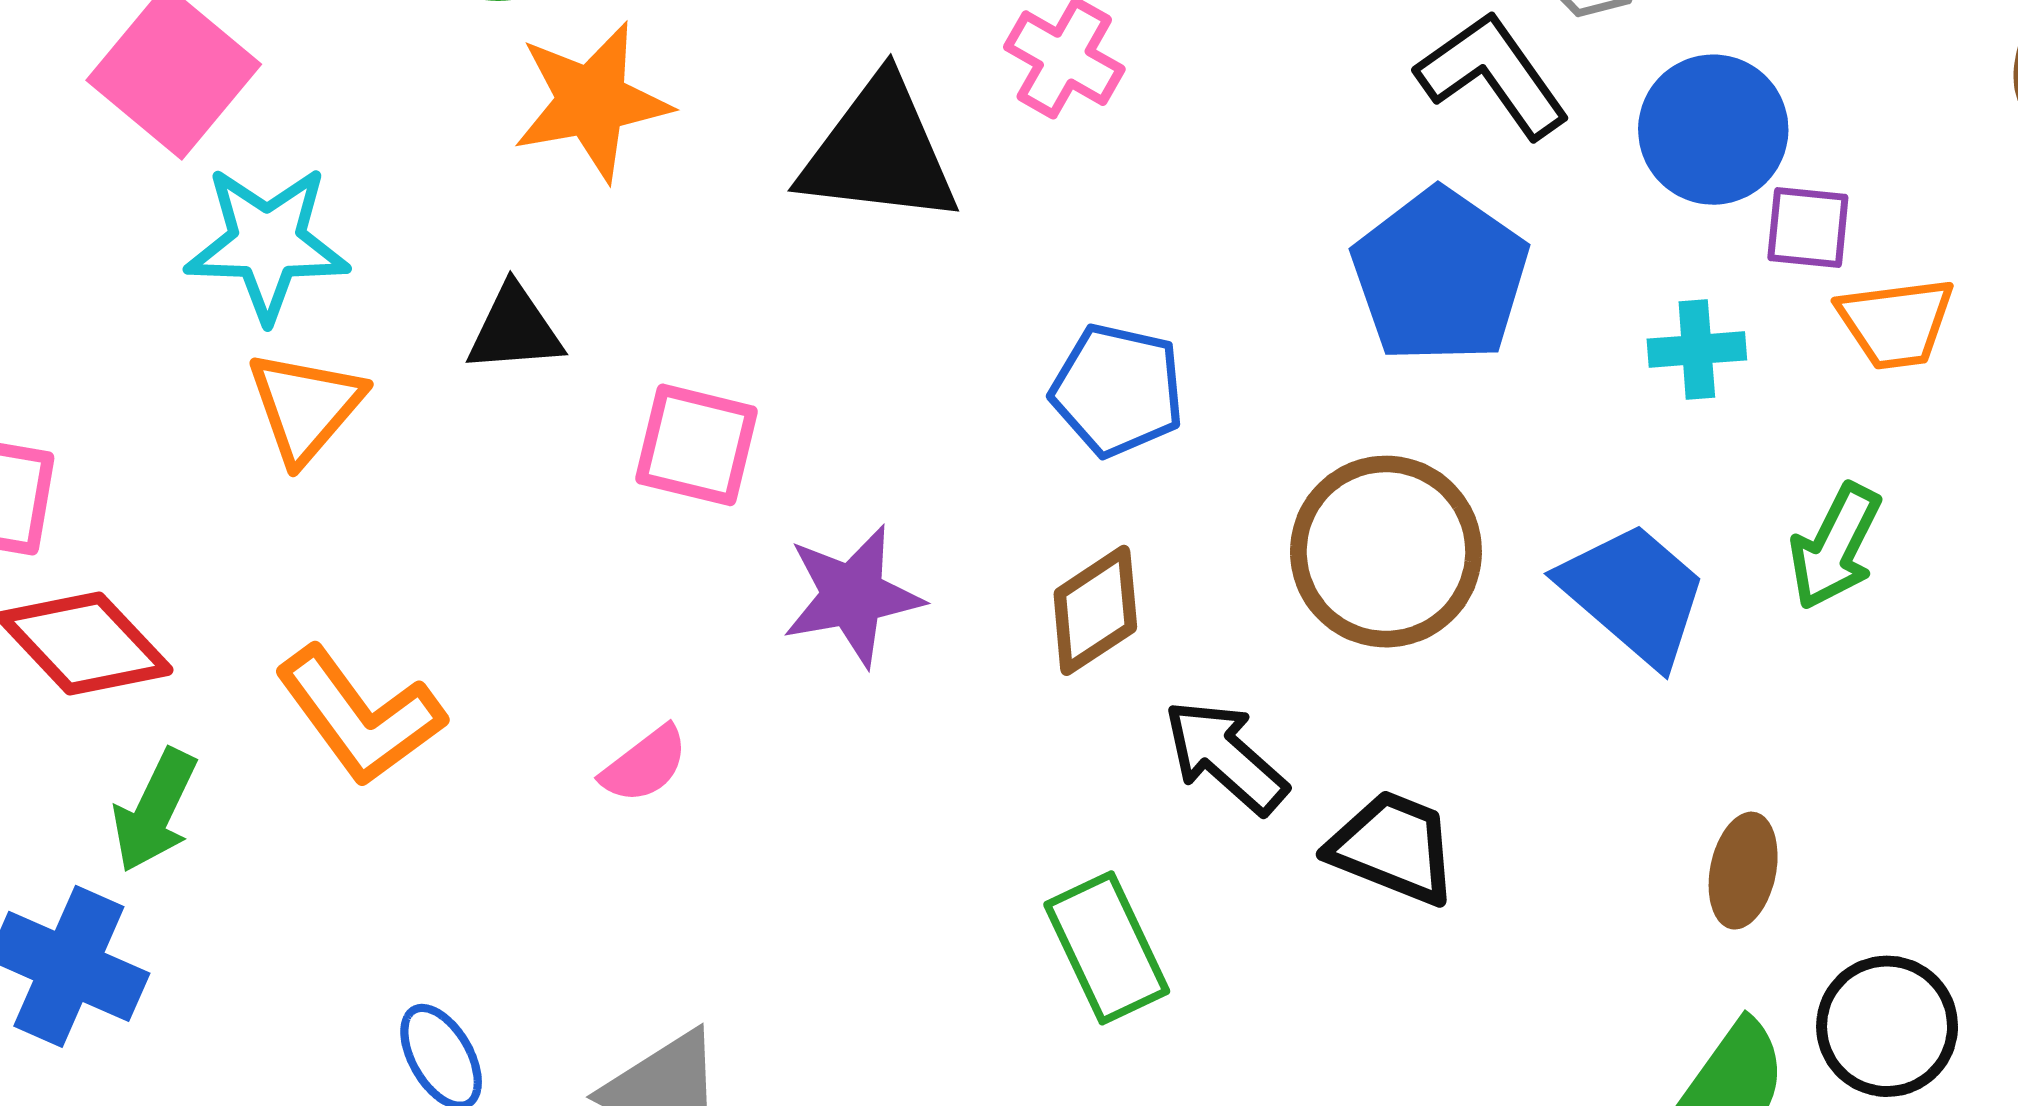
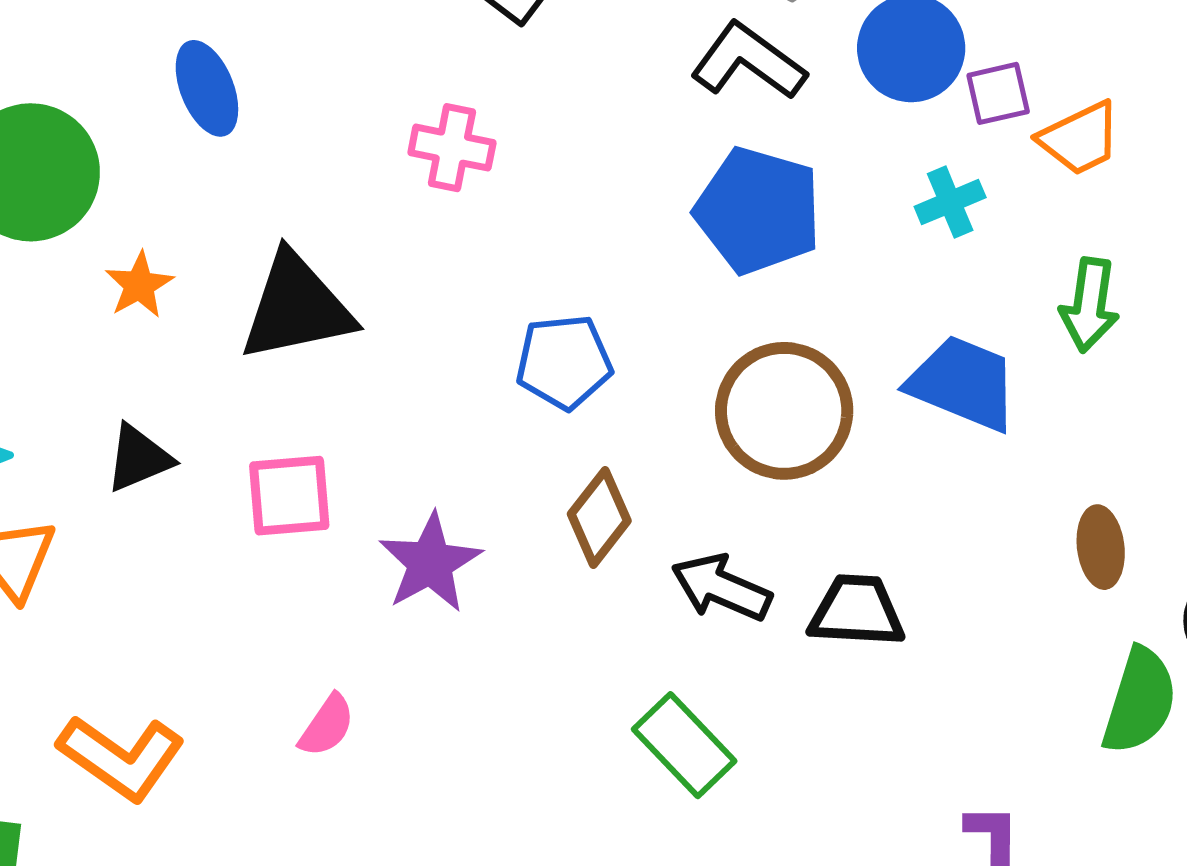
orange star: (592, 101) -> (139, 285), size x0.6
black triangle: (879, 152) -> (297, 307), moved

